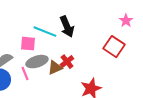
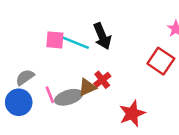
pink square: (28, 44) -> (55, 40), moved
gray ellipse: (37, 62) -> (69, 97), moved

